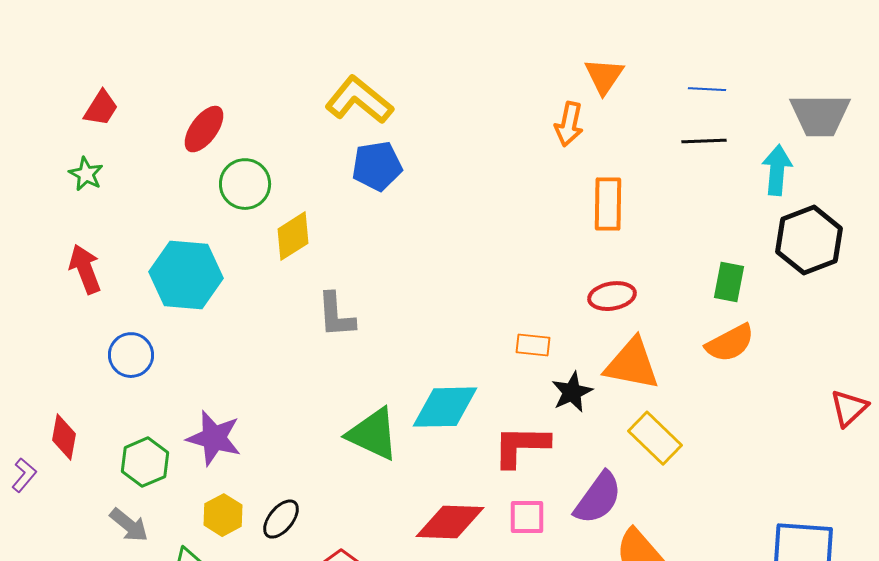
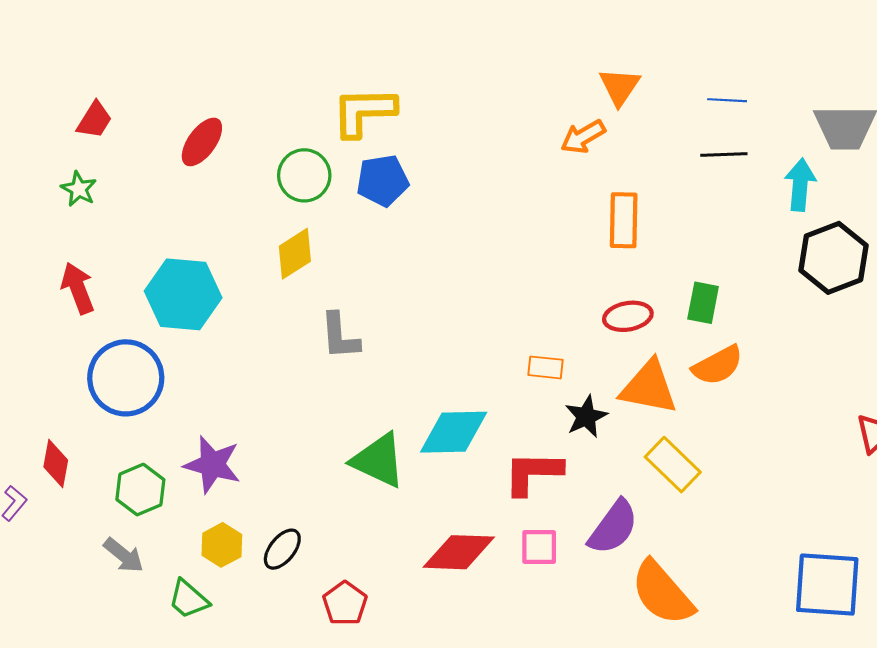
yellow L-shape: (359, 100) -> (364, 112), turned -40
orange arrow: (569, 124) -> (583, 137), turned 48
green circle: (245, 184) -> (304, 175), moved
green rectangle: (729, 282) -> (703, 303), moved
orange semicircle: (730, 343) -> (718, 365), moved
blue circle: (131, 355) -> (126, 378), size x1.6

